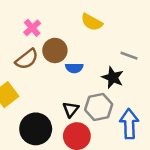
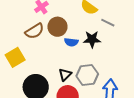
gray line: (129, 56) -> (108, 23), moved
black star: (113, 77) -> (92, 39), moved, turned -30

